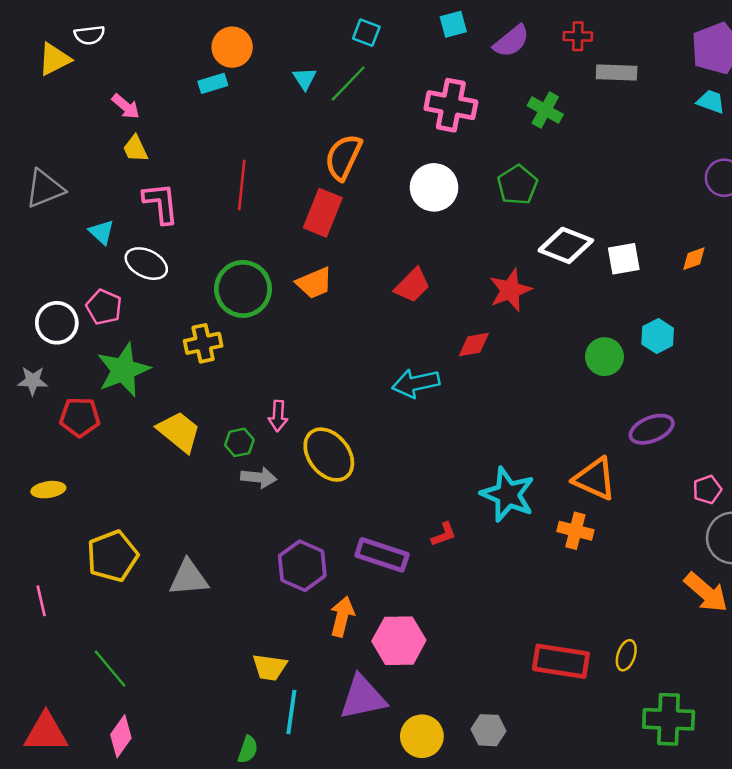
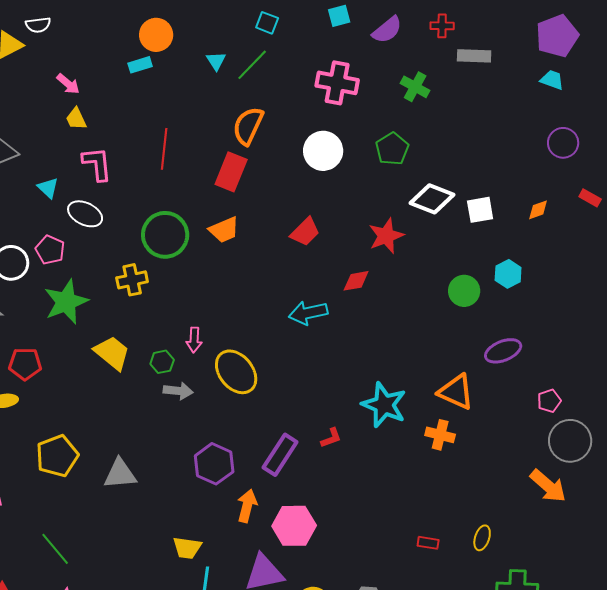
red pentagon: (80, 417) -> (25, 364), moved
purple rectangle: (382, 555) -> (280, 455), turned -75
red rectangle: (561, 661) -> (428, 543), size x0.5

